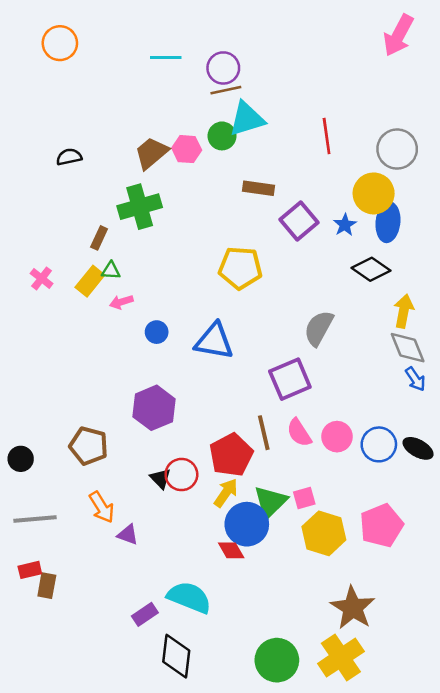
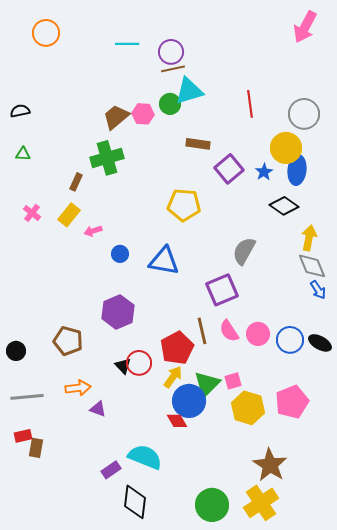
black semicircle: (69, 157) -> (20, 111), moved
green triangle: (111, 271) -> (23, 154), moved
orange arrow: (102, 507) -> (78, 388), turned -65

